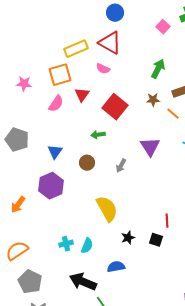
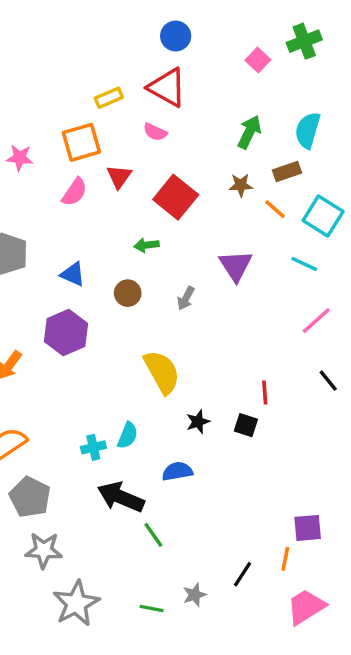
yellow rectangle: (76, 49) -> (109, 98), size x0.7
blue triangle: (55, 152) -> (73, 274), turned -42
cyan cross: (66, 244) -> (93, 447), moved

